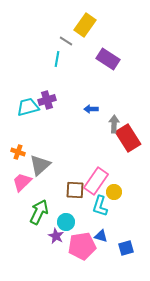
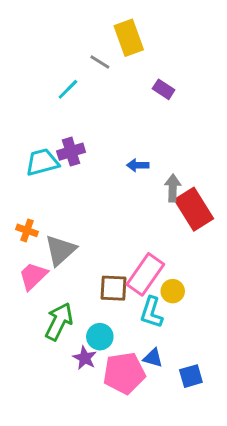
yellow rectangle: (85, 25) -> (129, 38), turned -55
cyan line: (57, 59) -> (68, 89), moved, turned 35
purple rectangle: (108, 59) -> (164, 89), size x0.6

